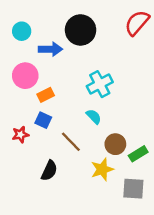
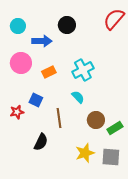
black circle: (81, 30) -> (67, 25), size x0.7
orange rectangle: (46, 95) -> (49, 72), moved
brown line: (71, 142) -> (59, 118), turned 36
yellow star: (102, 169) -> (85, 153), moved

